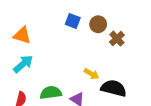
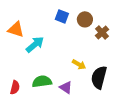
cyan arrow: (23, 64) -> (35, 44), moved
black semicircle: (114, 88) -> (99, 77), turned -90

